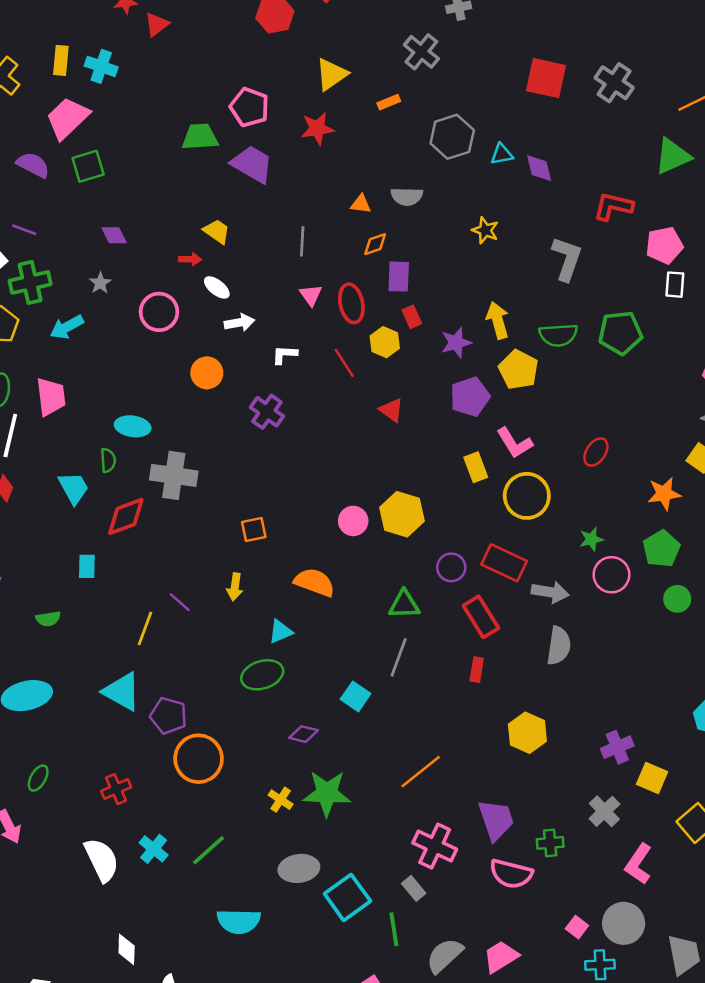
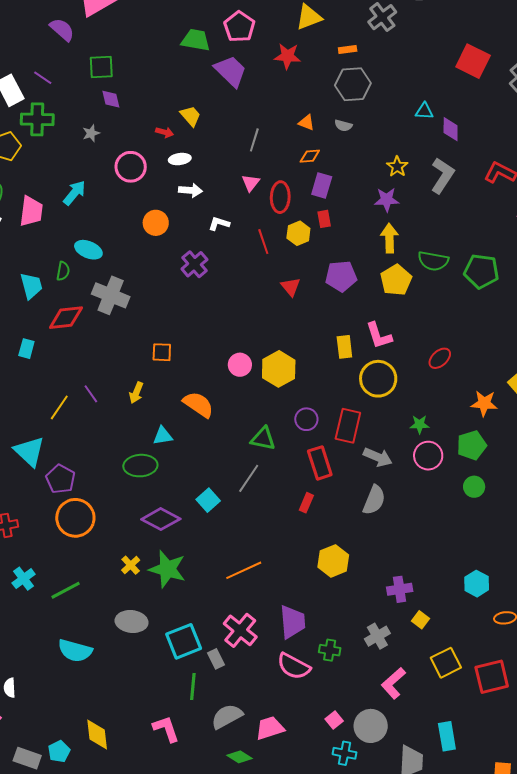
gray hexagon: (452, 137) -> (353, 84), moved
green square: (88, 166) -> (101, 67), moved
gray semicircle: (407, 196) -> (343, 125), size x0.7
gray L-shape: (567, 259) -> (443, 175), moved
white ellipse: (217, 287) -> (180, 159), turned -60
cyan arrow: (67, 327) -> (74, 193), moved, turned 144
purple star: (456, 343) -> (387, 200), moved
purple pentagon: (470, 397) -> (341, 276), moved
red rectangle: (504, 563) -> (348, 426), turned 64
purple diamond: (303, 734) -> (161, 519), size x1.6
yellow square: (652, 778) -> (420, 620), size x0.7
cyan square: (347, 897) -> (184, 641), moved

